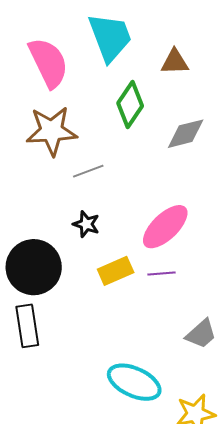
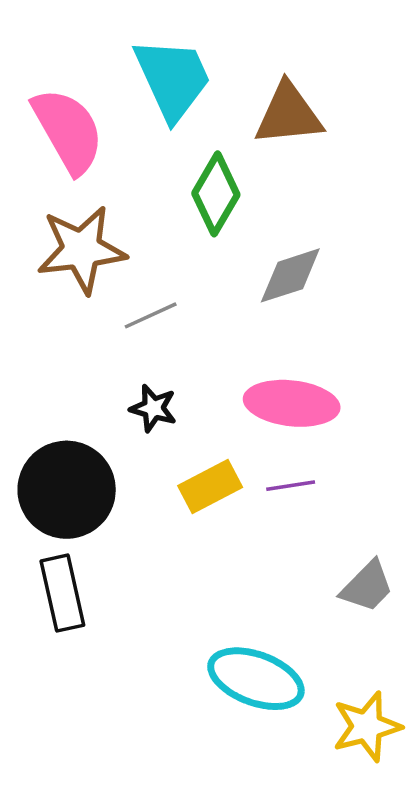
brown triangle: (175, 62) -> (289, 114), size x1.4
gray diamond: (186, 134) -> (290, 275), moved
pink ellipse: (165, 227) -> (292, 403), turned 54

